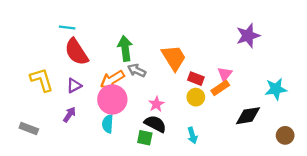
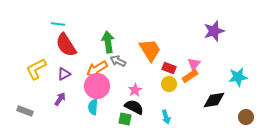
yellow L-shape: (42, 80) -> (36, 69), turned -100

